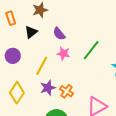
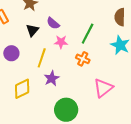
black triangle: (31, 32) -> (32, 30), moved
orange cross: (67, 91) -> (83, 59), moved
yellow diamond: (17, 93) -> (22, 89), turned 40

